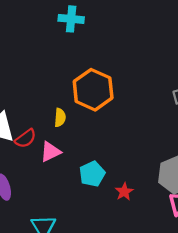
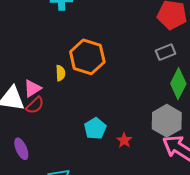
yellow semicircle: (60, 118) -> (60, 73), moved
pink triangle: (50, 152) -> (32, 88), moved

